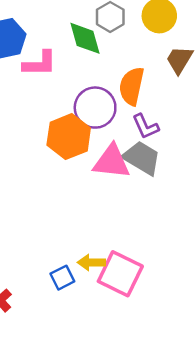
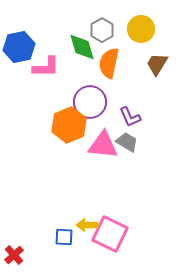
orange semicircle: (132, 86) -> (109, 63), moved
gray trapezoid: (142, 158) -> (127, 142), size x0.7
blue square: (62, 278) -> (64, 237), turned 30

